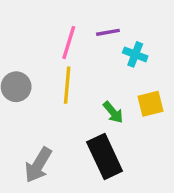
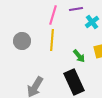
cyan cross: (135, 54) -> (92, 22), turned 32

